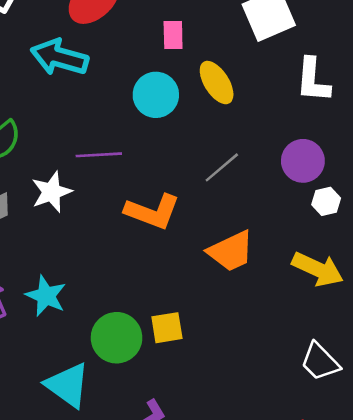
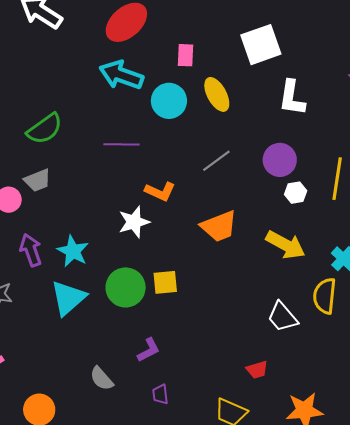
cyan arrow: (59, 57) -> (121, 75), moved
white star: (52, 192) -> (134, 222), moved
orange L-shape: (152, 212) -> (160, 191), size x0.7
cyan triangle: (68, 385) -> (68, 298), moved, turned 39

